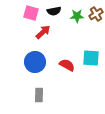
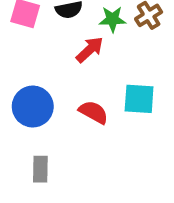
red arrow: (43, 32) -> (90, 50), moved

